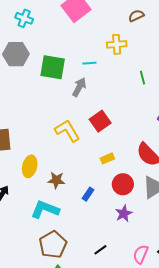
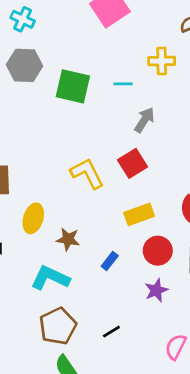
cyan cross: (24, 18) -> (23, 19), moved
gray arrow: (79, 87) -> (144, 120), moved
yellow rectangle: (107, 158) -> (139, 214), size x1.5
black line: (100, 250) -> (111, 332), moved

